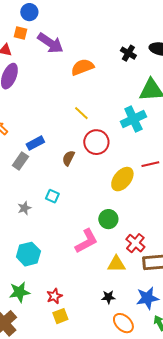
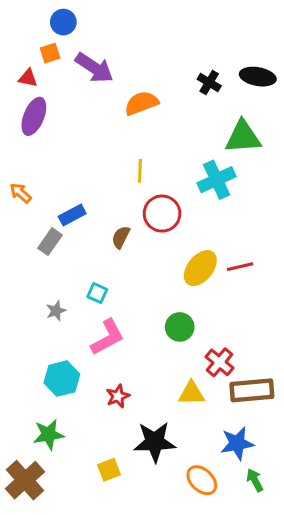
orange square: (20, 33) -> (50, 53), turned -32
yellow line: (81, 113) -> (140, 171), turned 49
red line: (150, 164) -> (240, 267), moved
pink L-shape: (86, 241) -> (108, 337), moved
red star: (54, 296) -> (118, 396), moved
black star: (108, 297) -> (155, 442), moved, size x2.0

